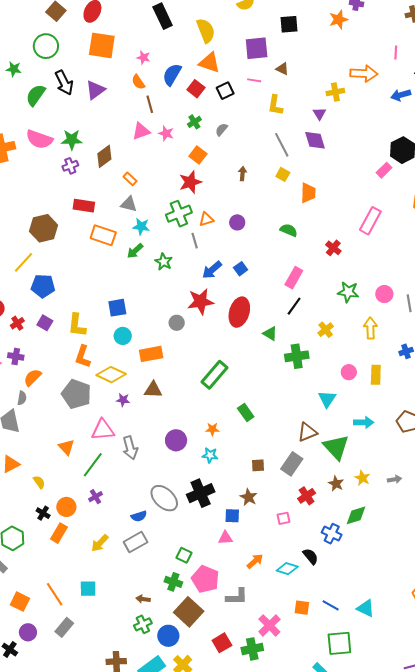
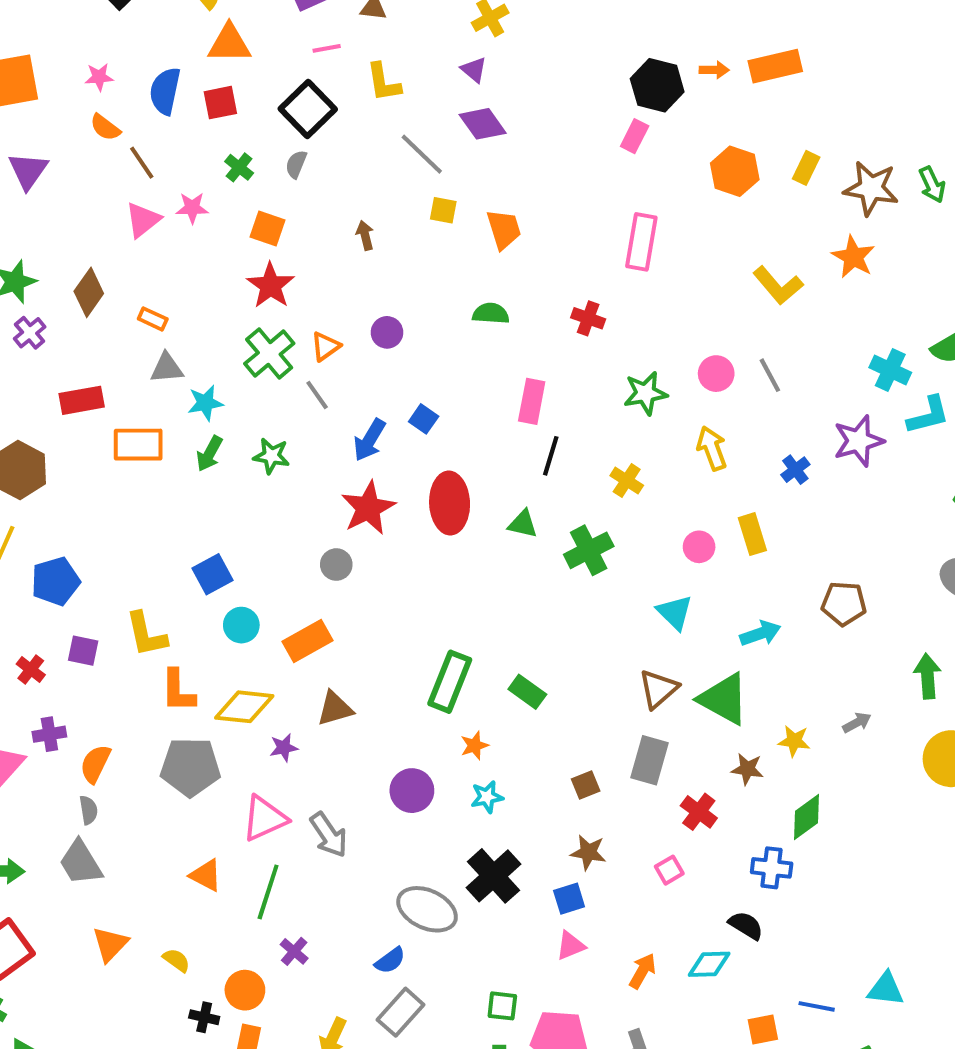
red square: (196, 89) -> (220, 103), turned -30
black square: (225, 91) -> (308, 109), moved, size x1.5
green rectangle: (214, 375) -> (450, 682), moved

